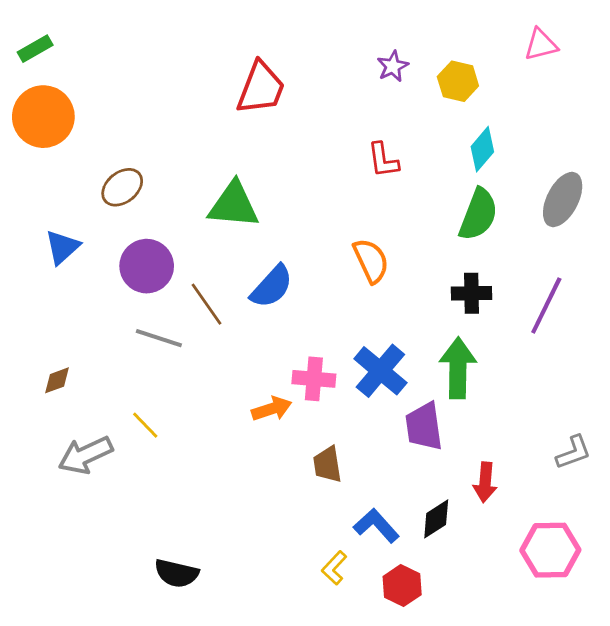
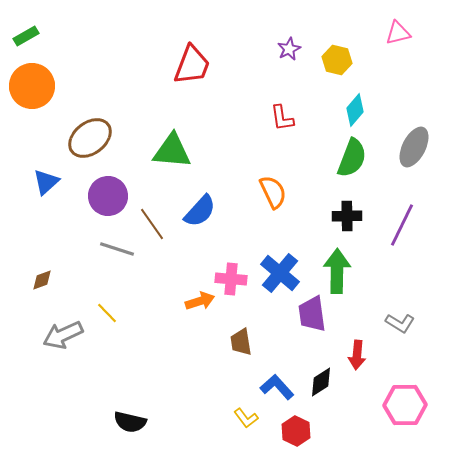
brown ellipse: (122, 187) -> (90, 138), size x1.4
gray L-shape: (573, 452) -> (400, 323), moved, turned 52
yellow L-shape: (334, 568) -> (246, 418), turned -80

